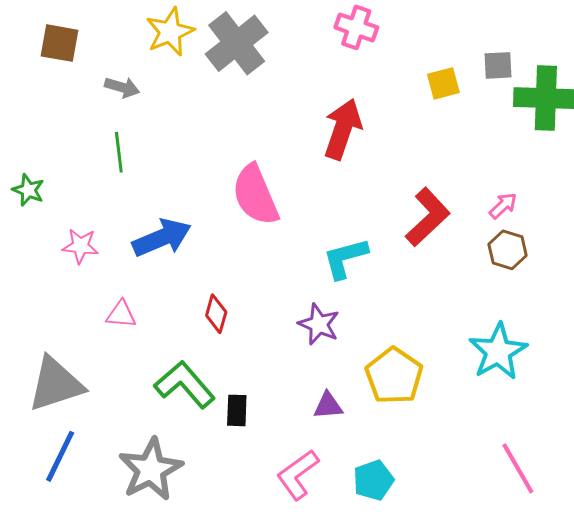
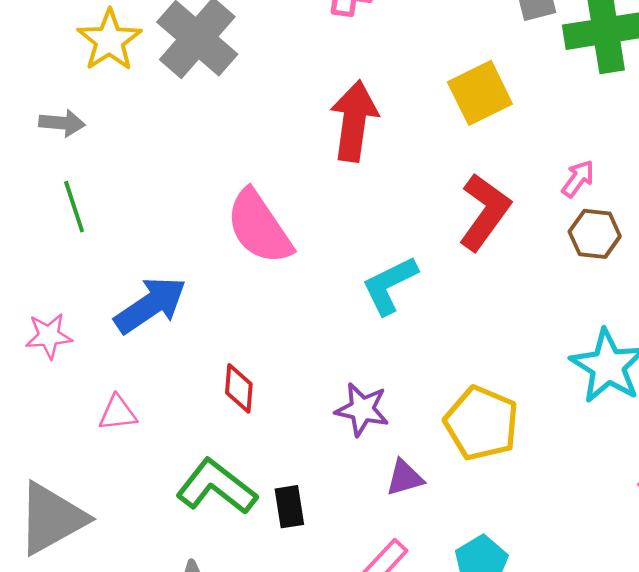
yellow square: (443, 83) -> (480, 93), moved, size x1.4
purple star: (319, 324) -> (362, 409), moved

